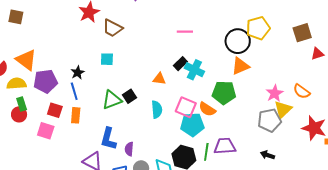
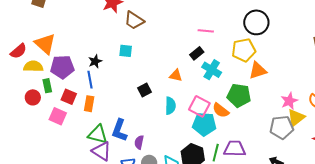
yellow pentagon: (258, 28) -> (244, 50), moved
black circle: (238, 41) -> (256, 22), moved
black rectangle: (180, 64) -> (197, 53), moved
green triangle: (112, 100) -> (98, 134), moved, turned 30
green rectangle: (22, 104) -> (47, 86), moved

